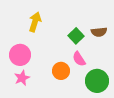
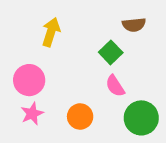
brown semicircle: (99, 32) -> (134, 25), moved
orange circle: (61, 71) -> (80, 116), moved

